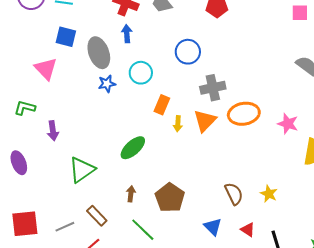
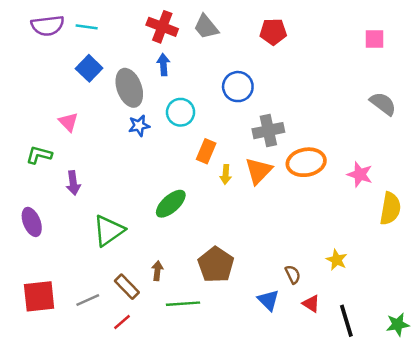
blue square: (66, 37) -> (89, 68), turned 30
pink triangle: (46, 69) -> (68, 122), moved, size x0.7
brown arrow: (131, 194) -> (157, 271), moved
brown semicircle: (234, 194) -> (293, 274), moved, size x0.7
green line: (143, 230) -> (183, 304), turned -48

